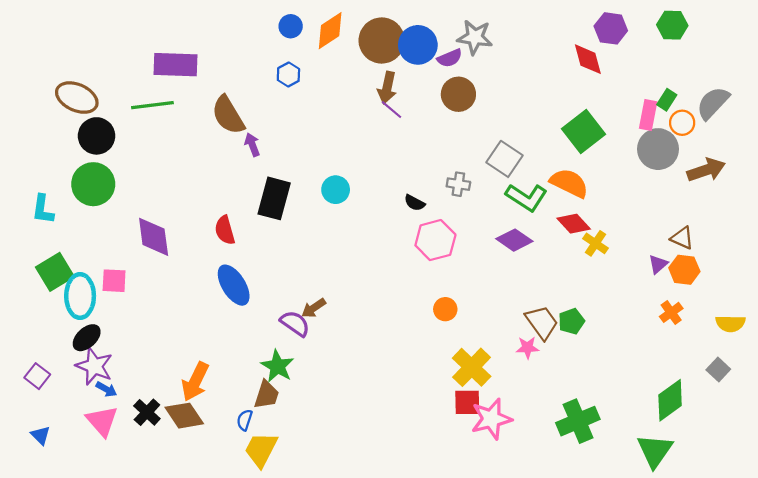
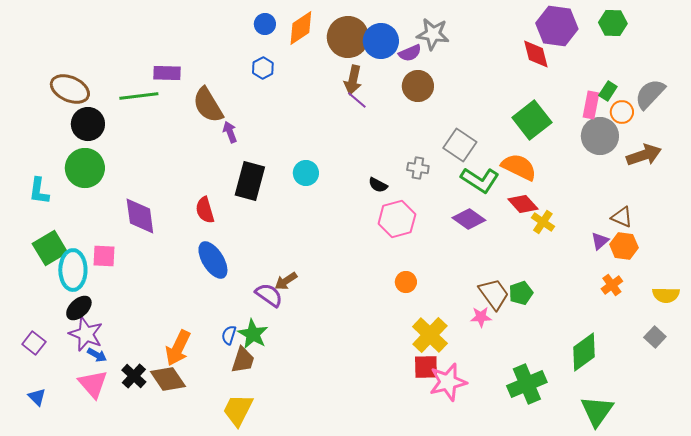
purple hexagon: (611, 28) -> (557, 26), size x1.4
purple rectangle: (175, 65) -> (167, 73), moved, size x0.7
green diamond: (670, 400) -> (584, 352), moved
blue semicircle: (245, 420) -> (229, 335), moved

